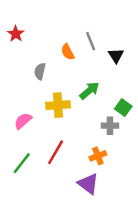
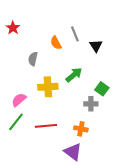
red line: (56, 152) -> (46, 126), turned 55
orange cross: (98, 156) -> (81, 129), turned 32
green line: (22, 163) -> (16, 122), moved

